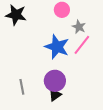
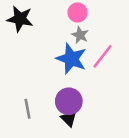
gray star: (79, 27) -> (80, 35), moved
black triangle: (55, 95) -> (69, 119), turned -40

